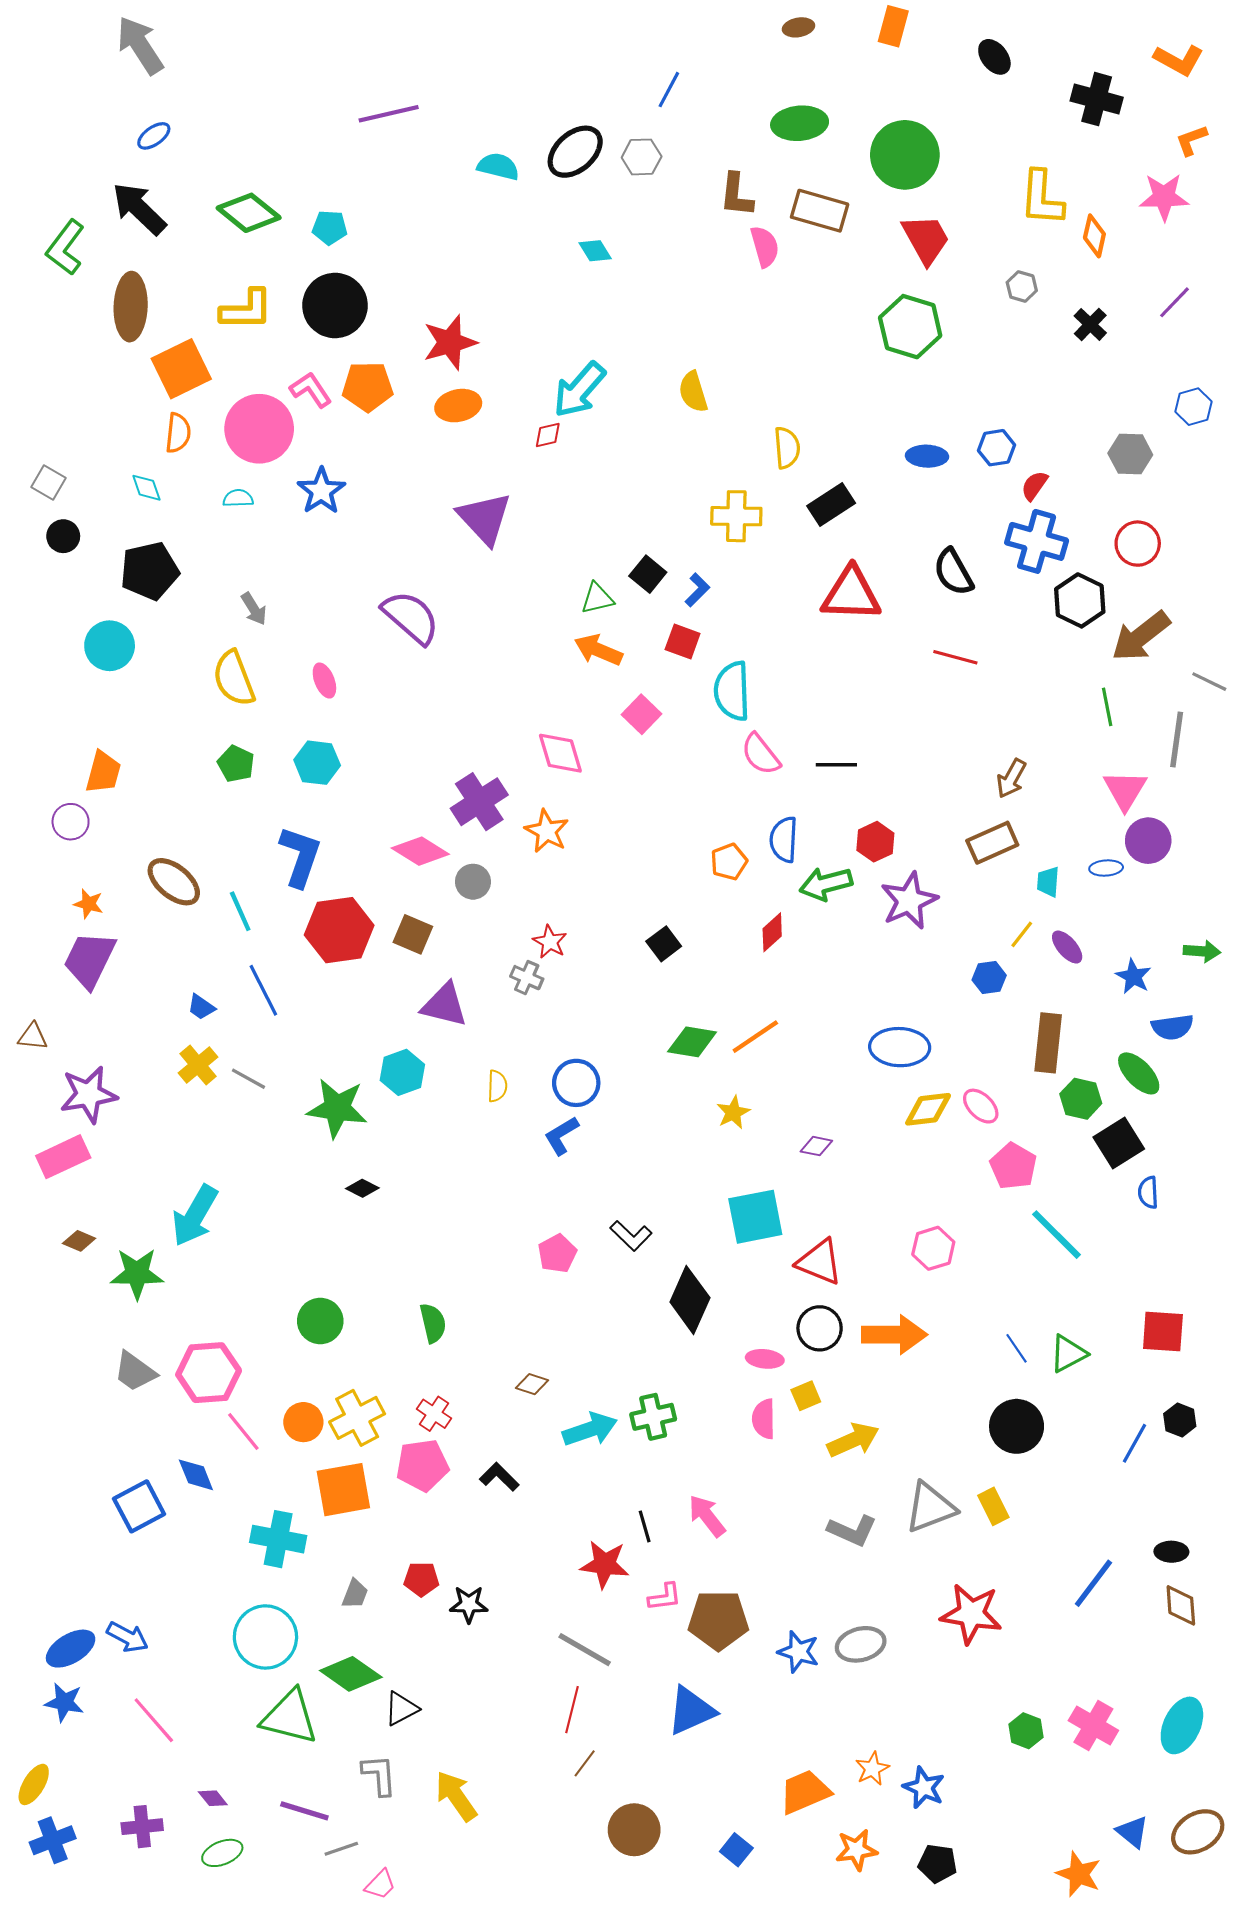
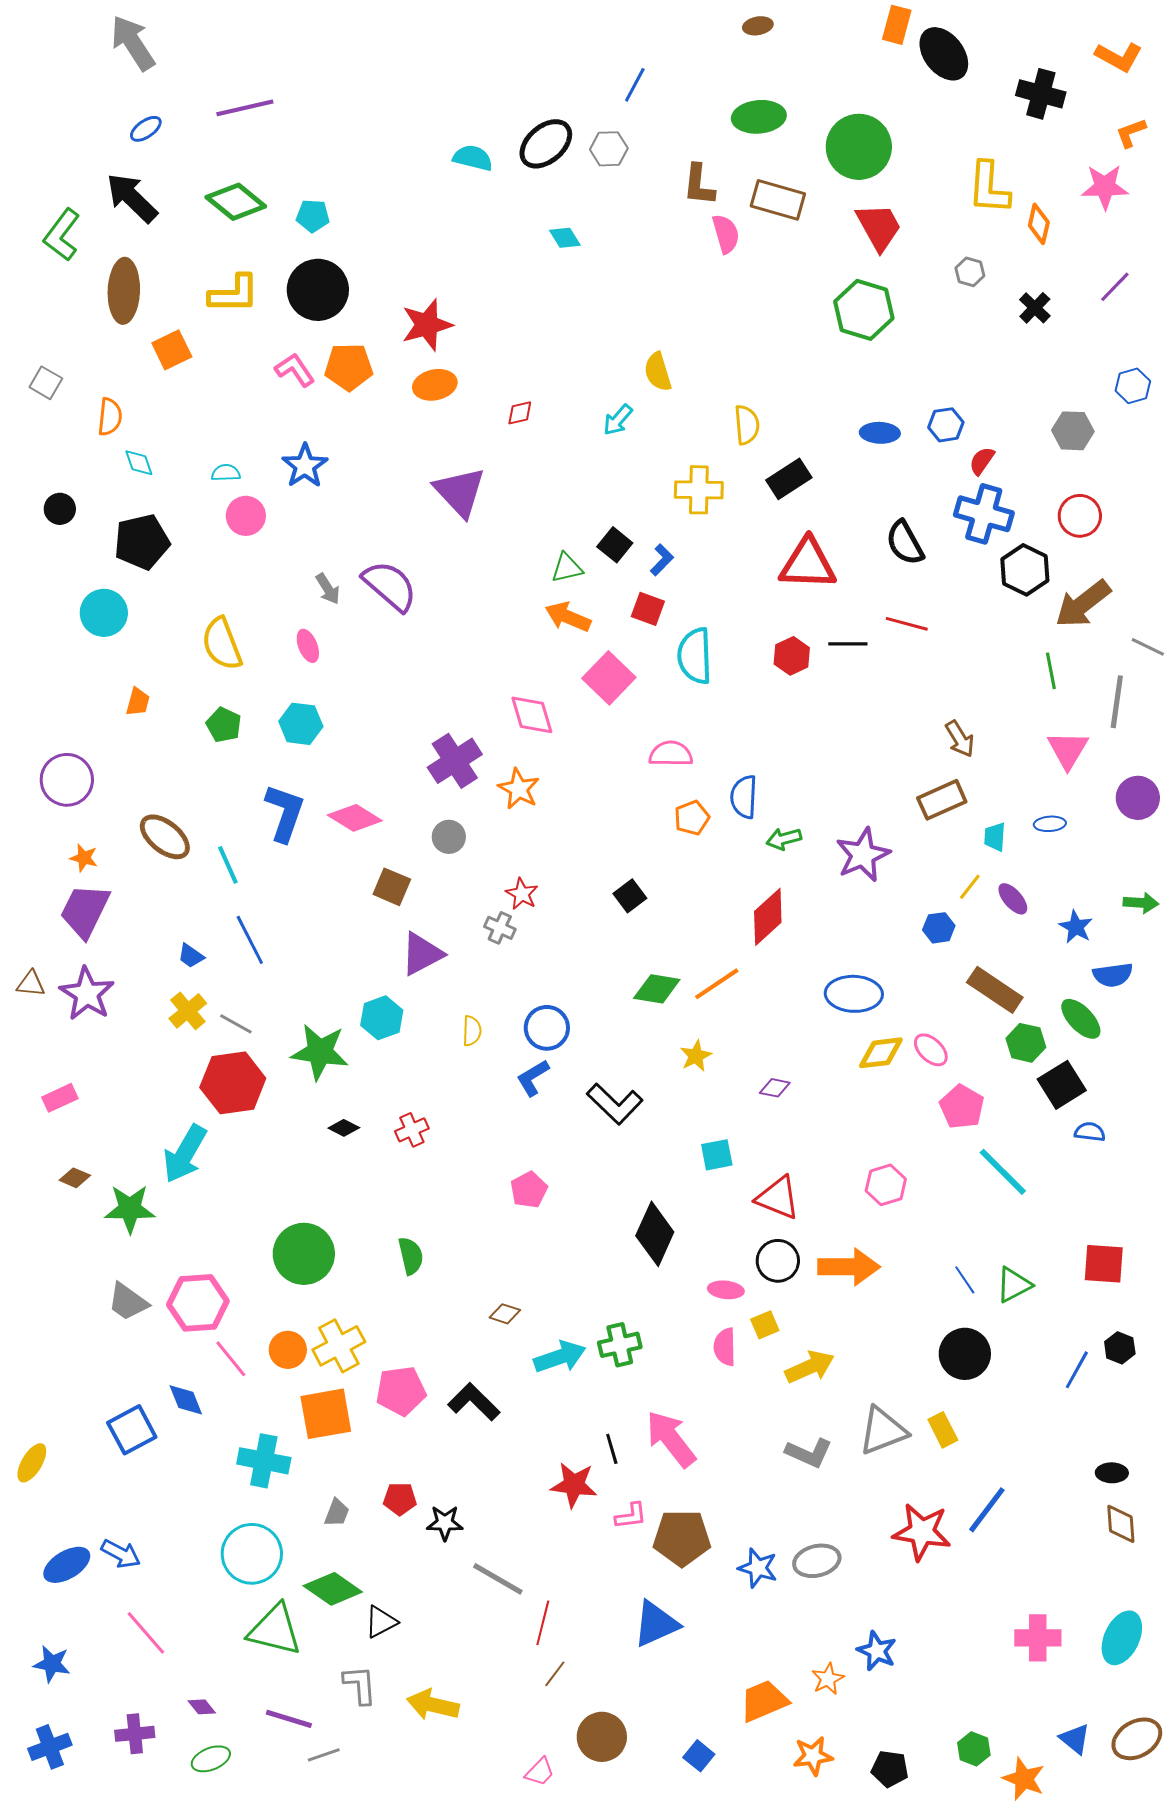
orange rectangle: (893, 26) -> (897, 25), moved
black ellipse: (994, 57) -> (944, 54), size x1.6
purple line: (389, 114) -> (245, 108), moved
orange square: (181, 369) -> (172, 350), size x0.7
cyan arrow: (579, 390) -> (618, 420), moved, size x0.6
pink circle: (259, 429) -> (246, 516), moved, size x0.6
orange semicircle: (178, 433) -> (110, 417), moved
gray square: (48, 482) -> (46, 383), moved
gray arrow: (254, 609) -> (328, 589), moved
pink square: (642, 714) -> (609, 678), size x1.4
pink semicircle: (761, 754) -> (671, 754), moved, turned 129
black line: (836, 765) -> (848, 644), moved
orange trapezoid: (103, 772) -> (138, 702), moved, size x0.7
brown arrow: (1011, 778) -> (960, 739), turned -60
purple circle: (71, 822) -> (67, 780), size x1.5
purple circle: (1148, 841) -> (1138, 798), moved
red hexagon: (875, 842) -> (792, 656), moved
pink diamond: (420, 851) -> (355, 818), moved
green arrow: (826, 884) -> (784, 839), size x0.7
red hexagon: (339, 930) -> (233, 1083), moved
red diamond: (772, 932) -> (768, 917), moved, size x1.5
purple triangle: (445, 1005) -> (422, 954), turned -42
brown rectangle: (1048, 1043) -> (995, 990), turned -62
purple star: (88, 1094) -> (87, 994), moved, turned -30
pink rectangle: (63, 1157) -> (60, 1098), size x0.7
blue semicircle: (1148, 1192) -> (1090, 1132), turned 100
cyan square: (755, 1217) -> (717, 1155), size x0.6
black L-shape: (631, 1236) -> (615, 1104), moved, size x1.4
green circle: (320, 1321) -> (304, 1254), size x1.4
red cross: (434, 1414) -> (412, 1130), moved, turned 32
black L-shape: (499, 1477) -> (474, 1402), size x1.4
pink arrow: (707, 1516) -> (671, 1439), size x1.4
blue line: (1093, 1583) -> (987, 1510), moved
gray line: (585, 1650) -> (498, 1579), moved
blue star: (64, 1702) -> (52, 1664), moved
pink cross: (1093, 1725) -> (1038, 1638), turned -30
green hexagon: (1026, 1731) -> (974, 1749), moved
yellow ellipse: (34, 1784) -> (32, 1463), moved
blue star: (924, 1788) -> (877, 1651), moved
yellow arrow: (456, 1796) -> (433, 1705), turned -42
pink trapezoid: (380, 1885) -> (540, 1772), moved

